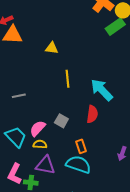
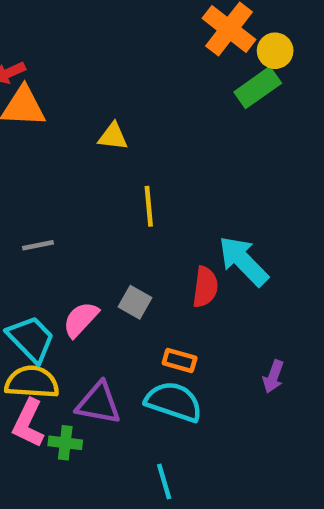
cyan arrow: (102, 90) -> (243, 261), moved
yellow semicircle: (40, 144) -> (32, 382), moved, size x1.6
orange rectangle: (81, 146) -> (180, 360), turned -56

